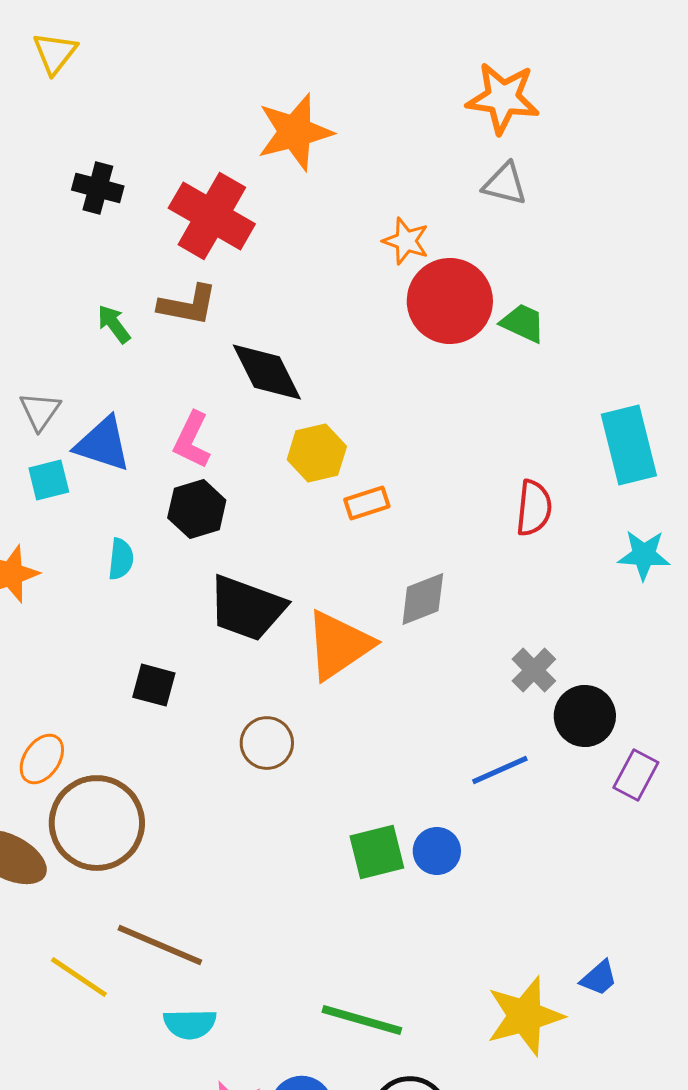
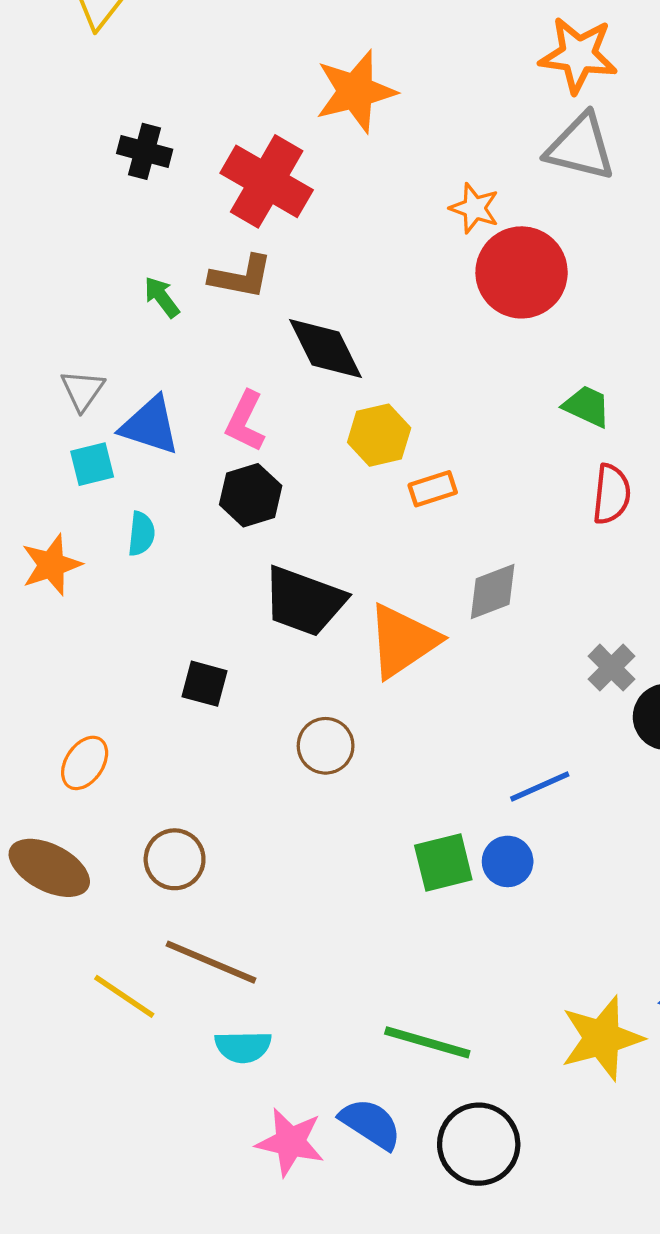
gray triangle: (505, 184) -> (580, 147), size x1.5
green trapezoid: (523, 323) -> (587, 406), moved
cyan semicircle: (121, 559) -> (141, 534), moved
blue line: (500, 770) -> (540, 786), moved
brown circle: (97, 823) -> (175, 859), moved, size x0.6

